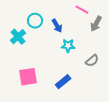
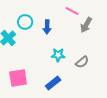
blue arrow: (57, 26) -> (47, 27), turned 32
cyan star: (68, 46) -> (58, 55), moved

